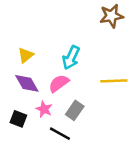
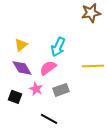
gray rectangle: (75, 110) -> (61, 90), turned 35
black line: (60, 134) -> (49, 119), moved

